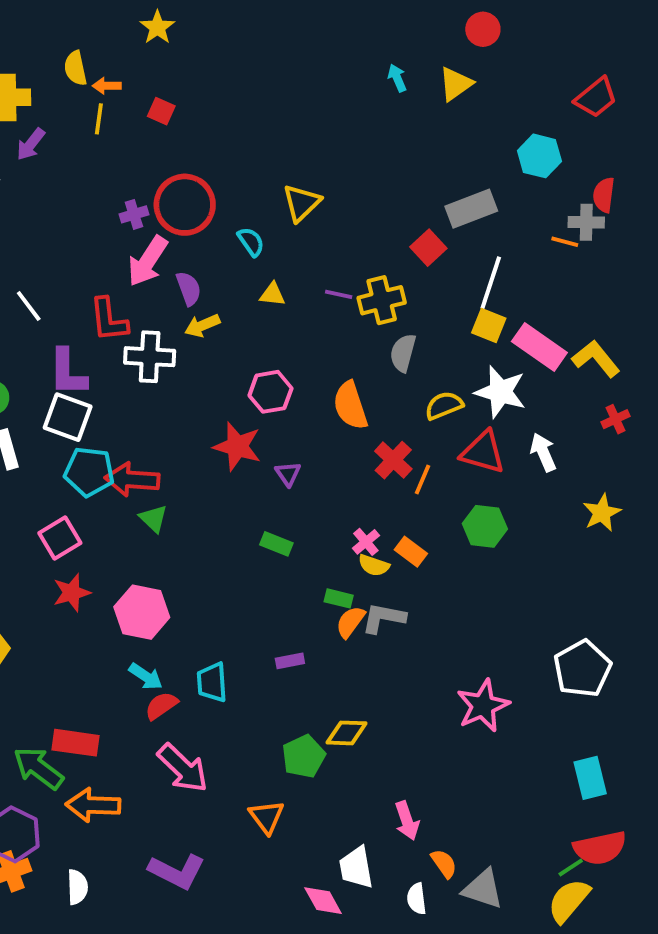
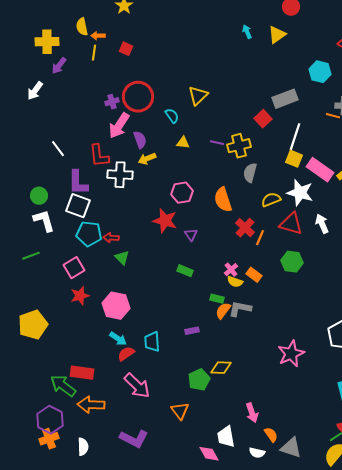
red arrow: (132, 480) -> (111, 238), size x0.6
white semicircle: (417, 899) -> (257, 453), turned -70

